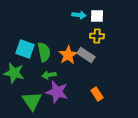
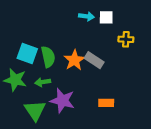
yellow cross: (97, 36) -> (126, 39), moved
green arrow: (49, 75) -> (43, 82), moved
orange rectangle: (97, 94) -> (106, 103), turned -56

